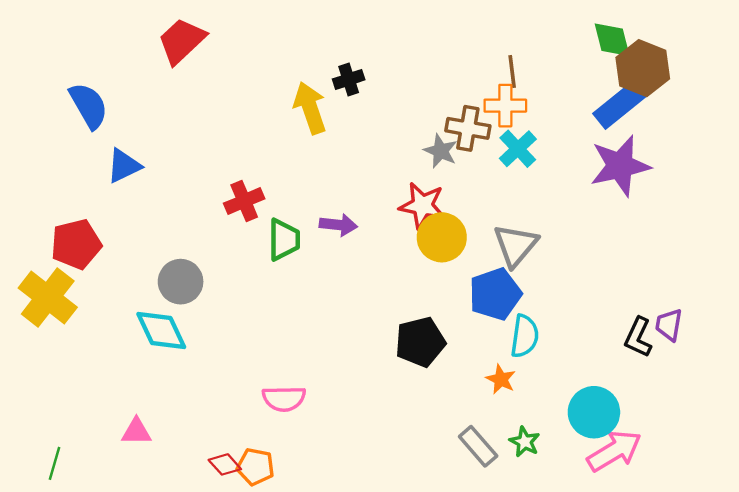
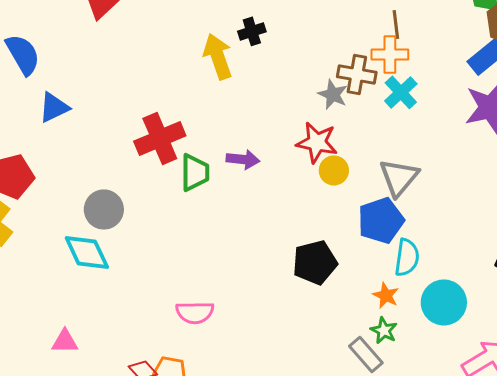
red cross: (244, 201) -> (160, 138), size x1.4
yellow circle: (442, 237) -> (334, 170), size x0.7
cyan circle: (594, 412) -> (444, 302), moved
green star: (525, 442) -> (384, 330), moved

